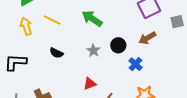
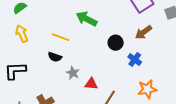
yellow line: (52, 20) -> (61, 37), moved
gray star: (93, 51) -> (73, 73), moved
red triangle: (90, 84) -> (91, 84), turned 32

